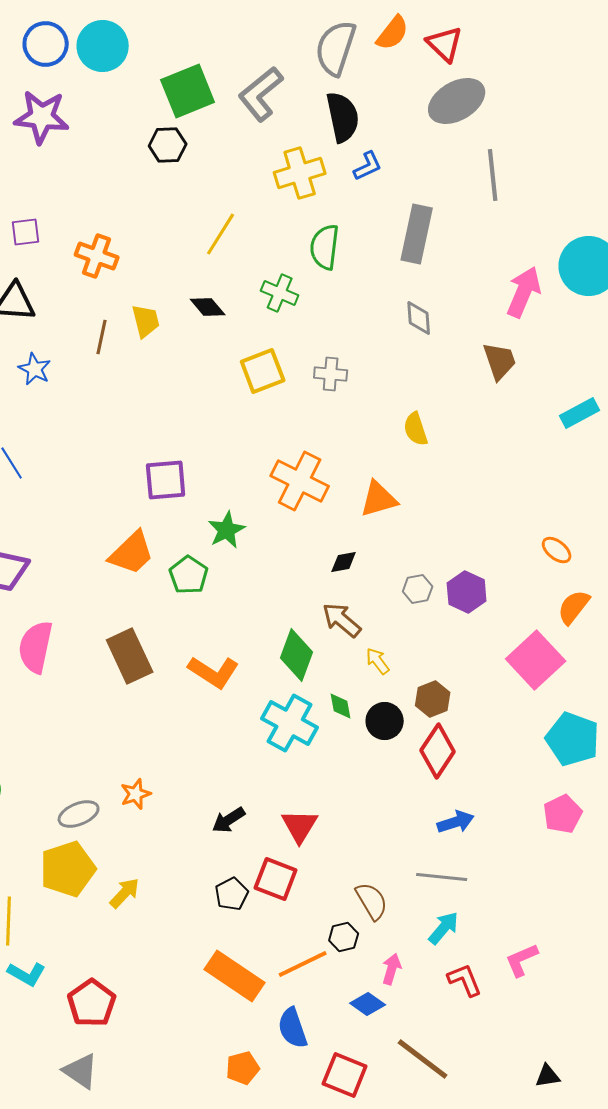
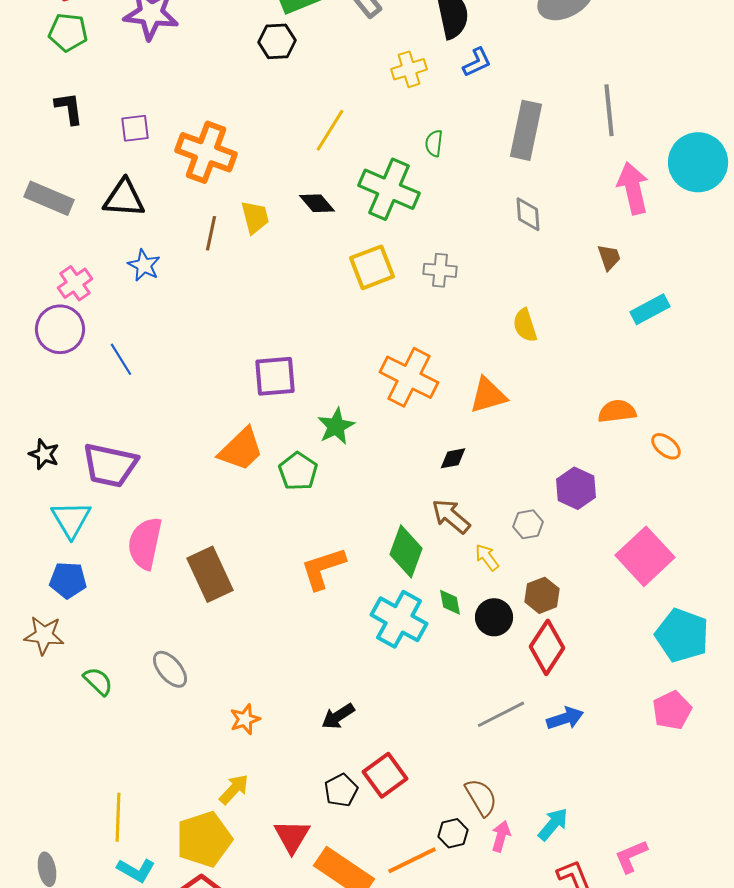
yellow cross: (300, 173) -> (409, 69), size x0.7
gray line: (493, 175) -> (609, 110), moved
green semicircle: (325, 247) -> (434, 143), size x0.6
orange cross: (97, 256) -> (206, 152), size x1.4
pink arrow: (524, 292) -> (633, 188), turned -36
green cross: (280, 293) -> (389, 189), size x1.6
brown trapezoid: (500, 361) -> (609, 257), size x0.7
cyan rectangle: (580, 413) -> (650, 309), moved
gray hexagon: (418, 589) -> (528, 524), moved
orange semicircle: (574, 607) -> (617, 411), moved, turned 45
brown rectangle: (130, 656) -> (210, 574), moved
orange L-shape: (214, 672) -> (323, 568), turned 129
orange star: (136, 794) -> (245, 719), moved
gray ellipse: (79, 814) -> (170, 669), moved, turned 72
red triangle: (300, 826) -> (292, 836), moved
yellow pentagon: (68, 869) -> (204, 839), moved
gray line: (442, 877) -> (501, 714), moved, turned -33
red square: (276, 879) -> (385, 775), turned 33
pink arrow: (392, 969) -> (501, 836), moved

